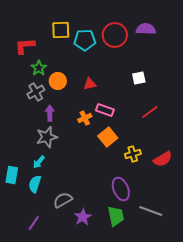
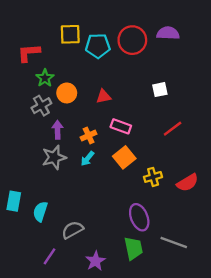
orange cross: (85, 118) -> (89, 136), moved
cyan arrow: (39, 162) -> (87, 159), moved
purple star: (83, 217) -> (95, 261), moved
purple line: (34, 223) -> (49, 256), moved

